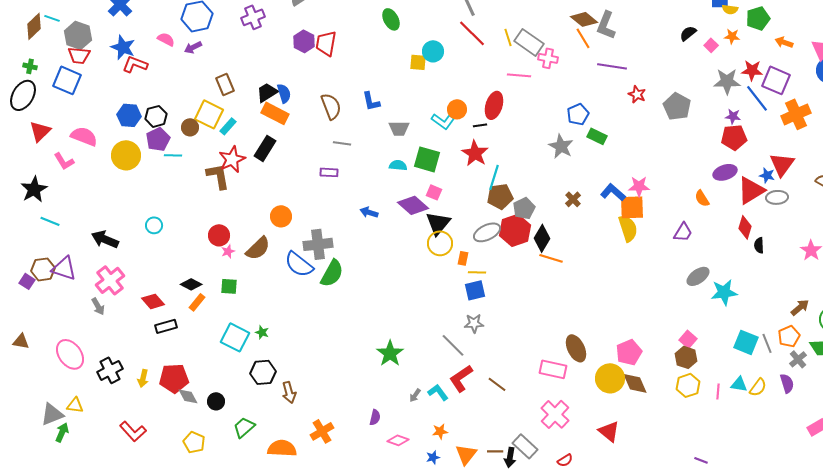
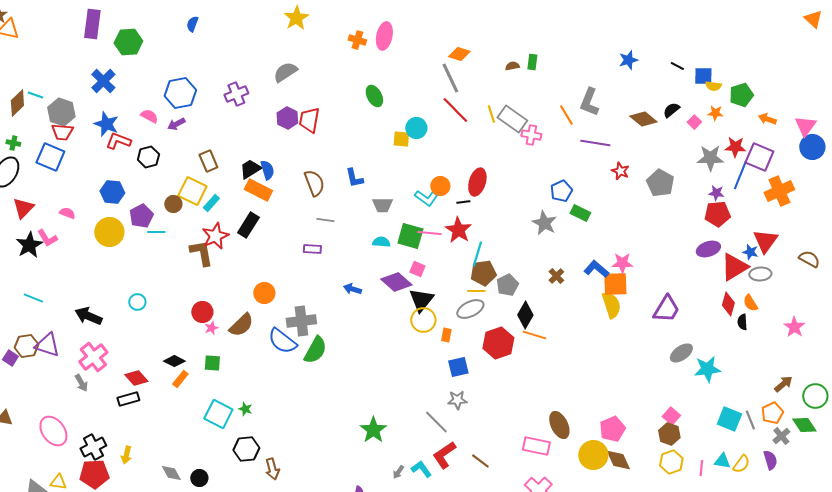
brown diamond: (584, 19) -> (643, 119), moved
pink line: (519, 75) -> (429, 233), moved
blue line: (757, 98) -> (740, 175), turned 60
black hexagon: (156, 116) -> (148, 157), moved
pink semicircle: (84, 136) -> (67, 213), size x0.6
black star: (34, 189) -> (29, 245), moved
orange semicircle: (702, 198) -> (750, 303), moved
red hexagon: (515, 230) -> (498, 343), moved
purple trapezoid: (683, 232) -> (666, 309), size x1.4
yellow line: (477, 272) -> (476, 291), moved
black rectangle: (166, 326) -> (128, 399), moved
red pentagon: (174, 378) -> (94, 474), moved

